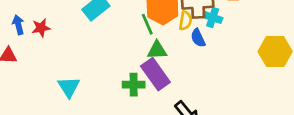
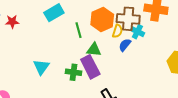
green line: (147, 24) -> (78, 30), moved
blue semicircle: (198, 38) -> (125, 45), turned 56
cyan triangle: (69, 87) -> (41, 67), moved

